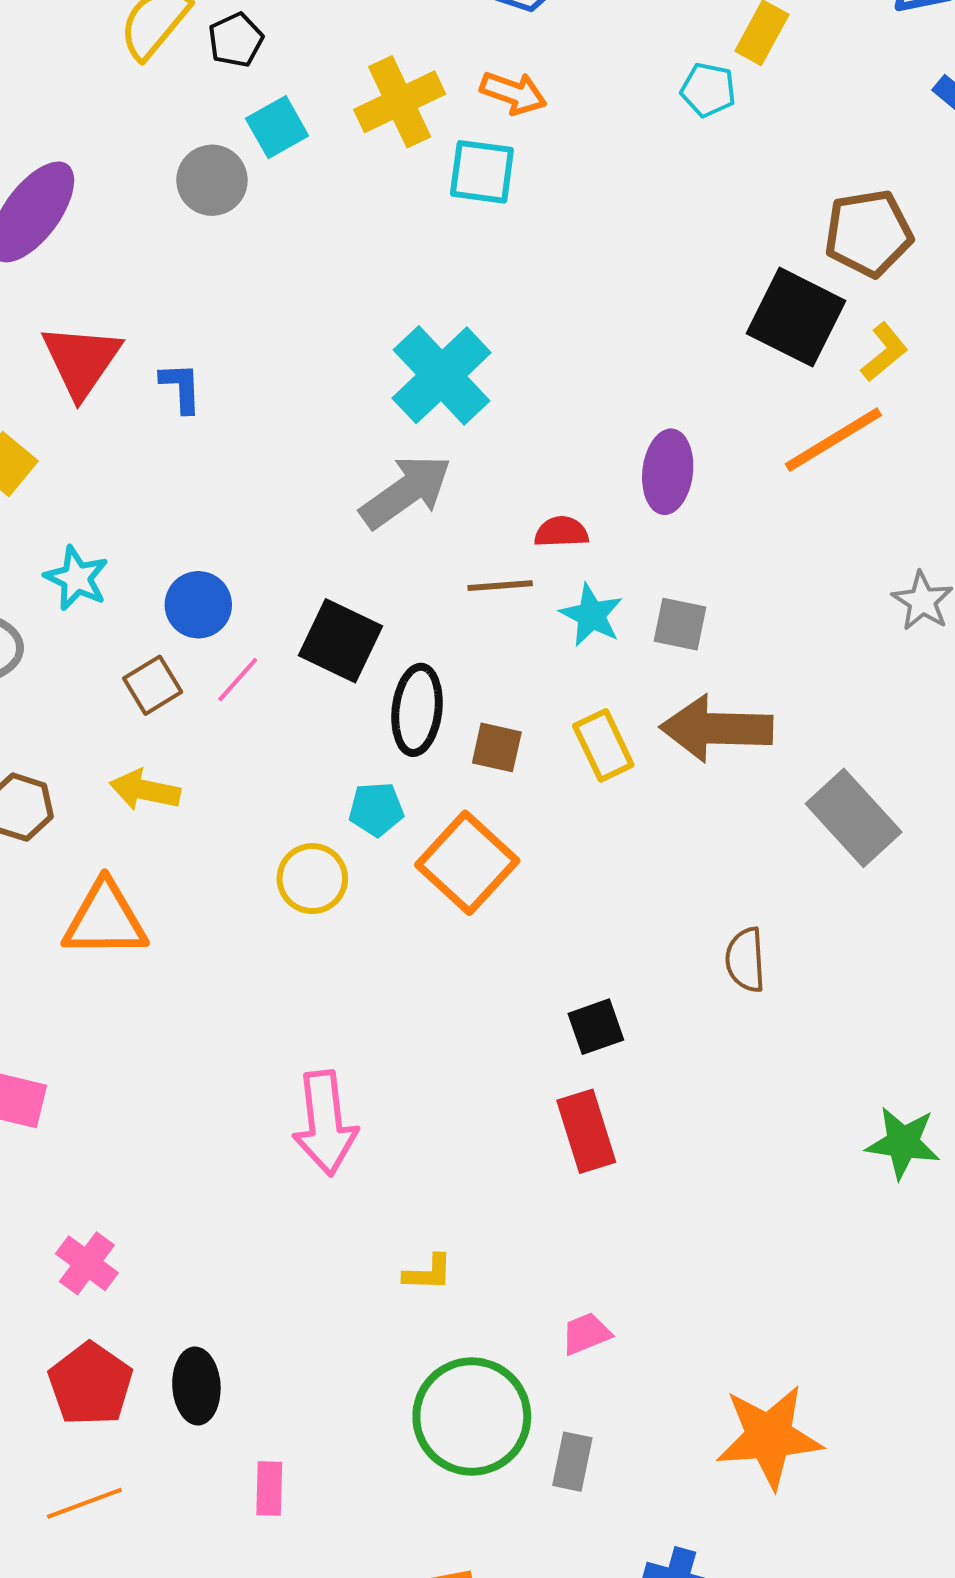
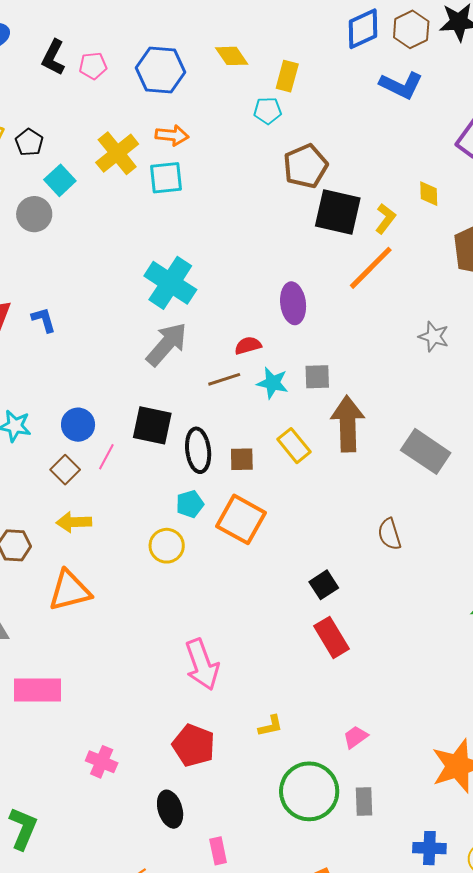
brown pentagon: (868, 233) -> (306, 166), moved
brown arrow: (716, 728) -> (348, 424), turned 100
red pentagon: (91, 1384) -> (194, 745), moved

